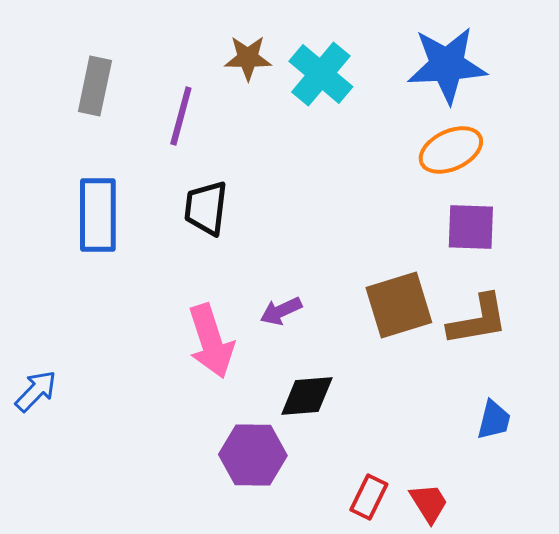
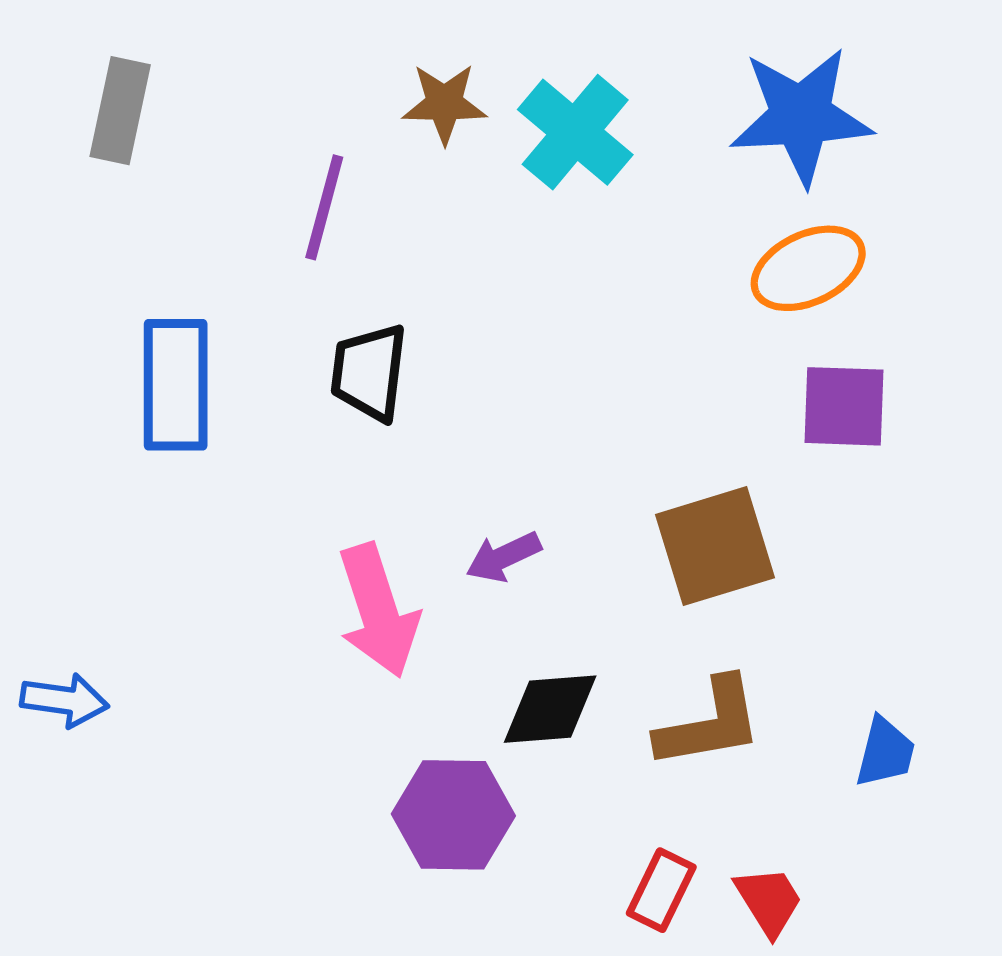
gray rectangle: (95, 86) -> (120, 111), moved
brown L-shape: (478, 320) -> (710, 723), moved
blue arrow: (36, 391) -> (65, 700), turned 54

